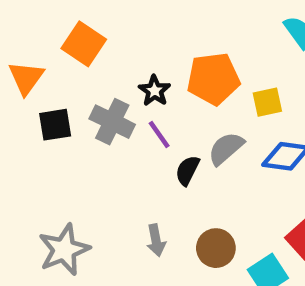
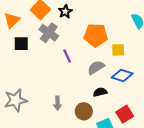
black star: (155, 91) -> (65, 11), moved
gray cross: (112, 122) -> (49, 33), moved
black semicircle: (187, 170) -> (100, 92), moved, turned 40

